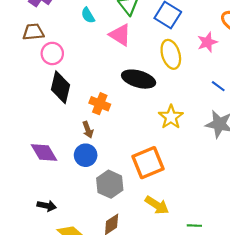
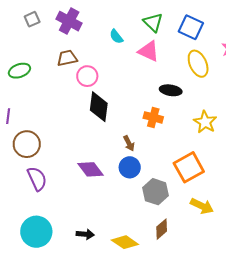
black ellipse: (139, 79) -> (171, 90), size x0.7
orange cross: (100, 104) -> (153, 117), moved
black arrow: (47, 206) -> (85, 234), moved

